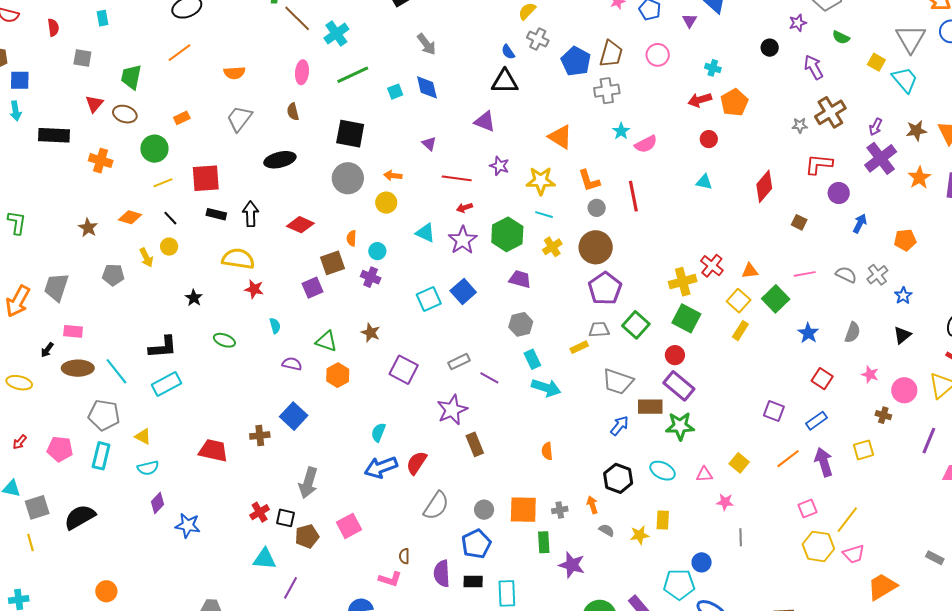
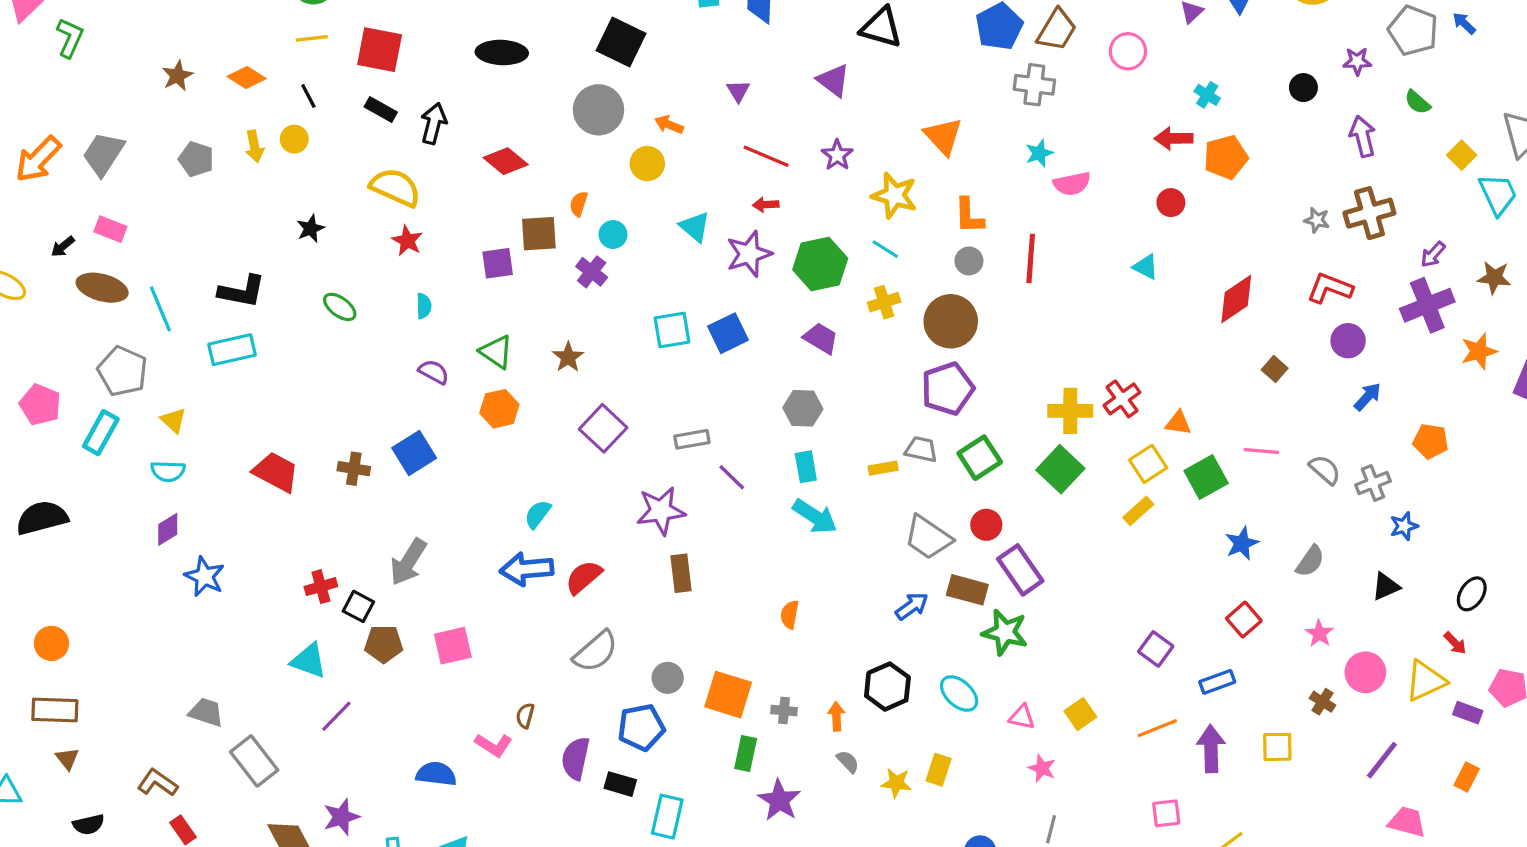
red circle: (675, 355) -> (986, 525), moved

